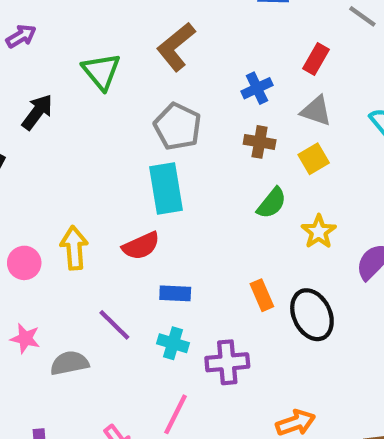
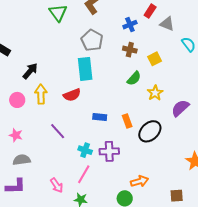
red rectangle: (316, 59) -> (150, 11), moved
gray triangle: (316, 111) -> (167, 24), moved
black arrow: (37, 112) -> (30, 71), moved
blue rectangle: (175, 293) -> (100, 117), moved
black ellipse: (312, 315) -> (150, 131), turned 70
cyan cross: (173, 343) -> (85, 150), moved
gray semicircle: (69, 363) -> (22, 160), moved

